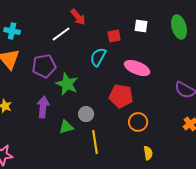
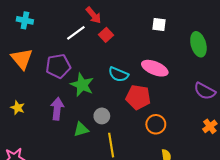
green ellipse: (179, 27) -> (198, 44), moved
cyan cross: (12, 31) -> (25, 20), moved
red square: (114, 36) -> (106, 35), moved, turned -32
cyan semicircle: (98, 57) -> (118, 74), moved, turned -96

